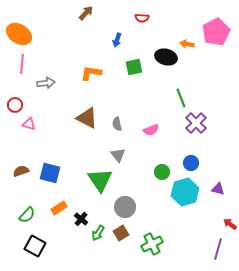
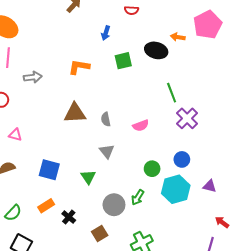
brown triangle: (87, 118) -> (75, 113), turned -30
pink triangle: (29, 124) -> (15, 135), moved
blue square: (50, 173) -> (49, 170), moved
green triangle: (100, 180) -> (88, 177), size x0.6
green arrow: (98, 233) -> (138, 198), moved
brown square: (121, 233) -> (100, 234), moved

